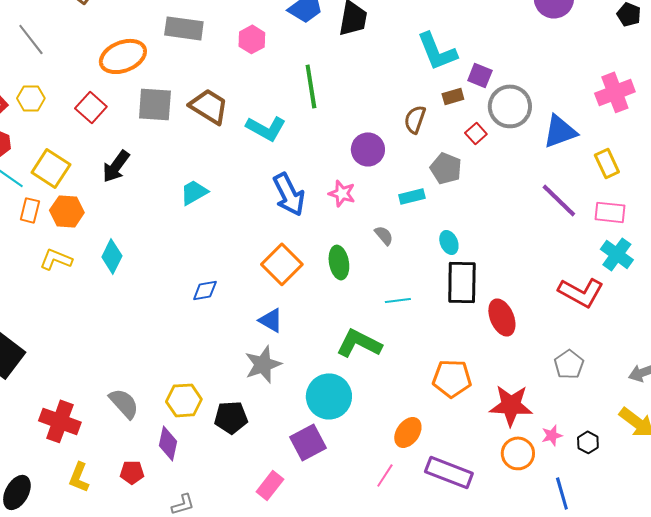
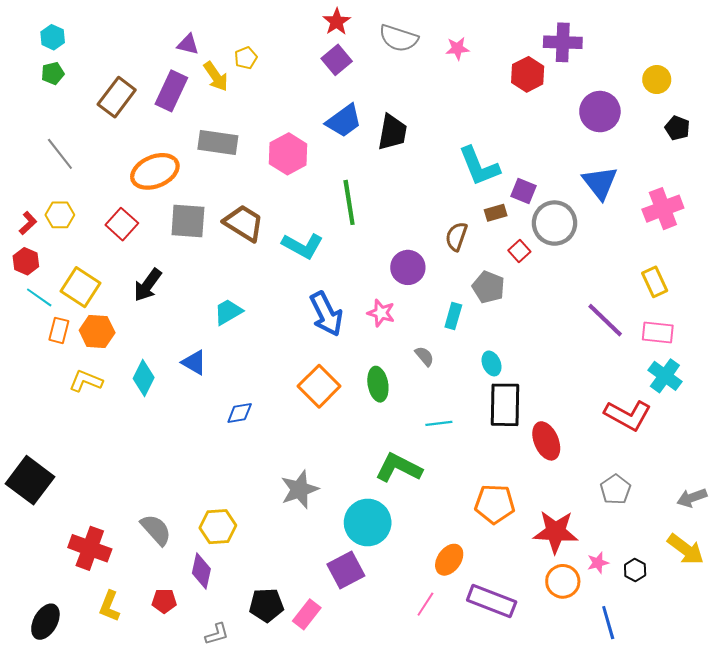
pink hexagon: (252, 39) -> (288, 154), size x1.4
blue triangle: (560, 131) -> (600, 183), moved, turned -48
cyan rectangle: (412, 196) -> (453, 316), turned -60
blue triangle: (271, 320) -> (194, 362), moved
black pentagon: (231, 417) -> (266, 605), moved

